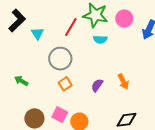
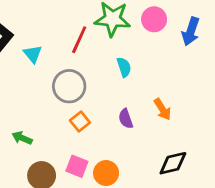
cyan semicircle: (100, 39) -> (124, 67), moved, turned -104
green arrow: (21, 81) -> (22, 138), moved
purple semicircle: (97, 85) -> (126, 119), turned -48

